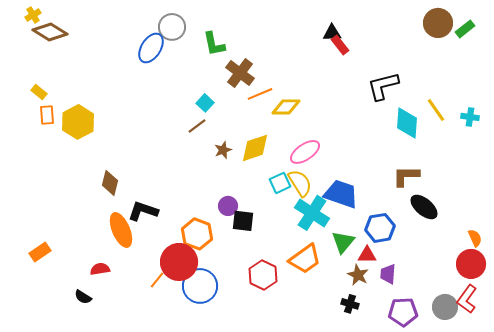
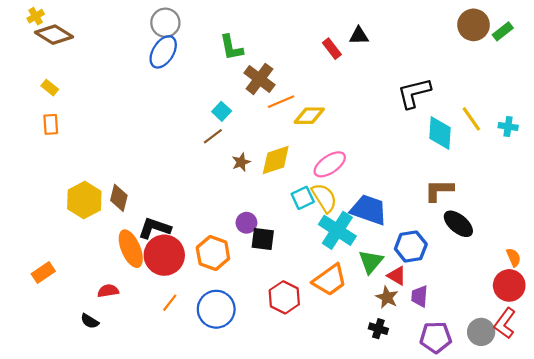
gray circle: (172, 27) -> (165, 23), moved
red rectangle: (340, 45) -> (332, 49), moved
yellow rectangle: (39, 92) -> (50, 88), moved
yellow hexagon: (78, 122) -> (84, 200), moved
red triangle: (367, 255) -> (397, 276), turned 30
red circle: (179, 262) -> (164, 255), moved

